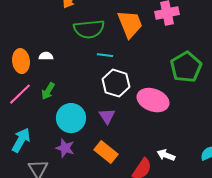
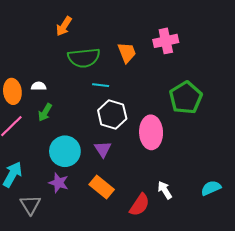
orange trapezoid: (130, 24) -> (127, 53), size x0.7
green arrow: (48, 91) -> (45, 112), moved
pink ellipse: (153, 100) -> (151, 132), turned 68
white arrow: (166, 155) -> (165, 190), turned 36

